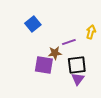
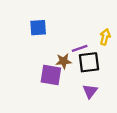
blue square: (33, 24) -> (38, 28), turned 35
black square: (77, 65) -> (89, 62), moved

